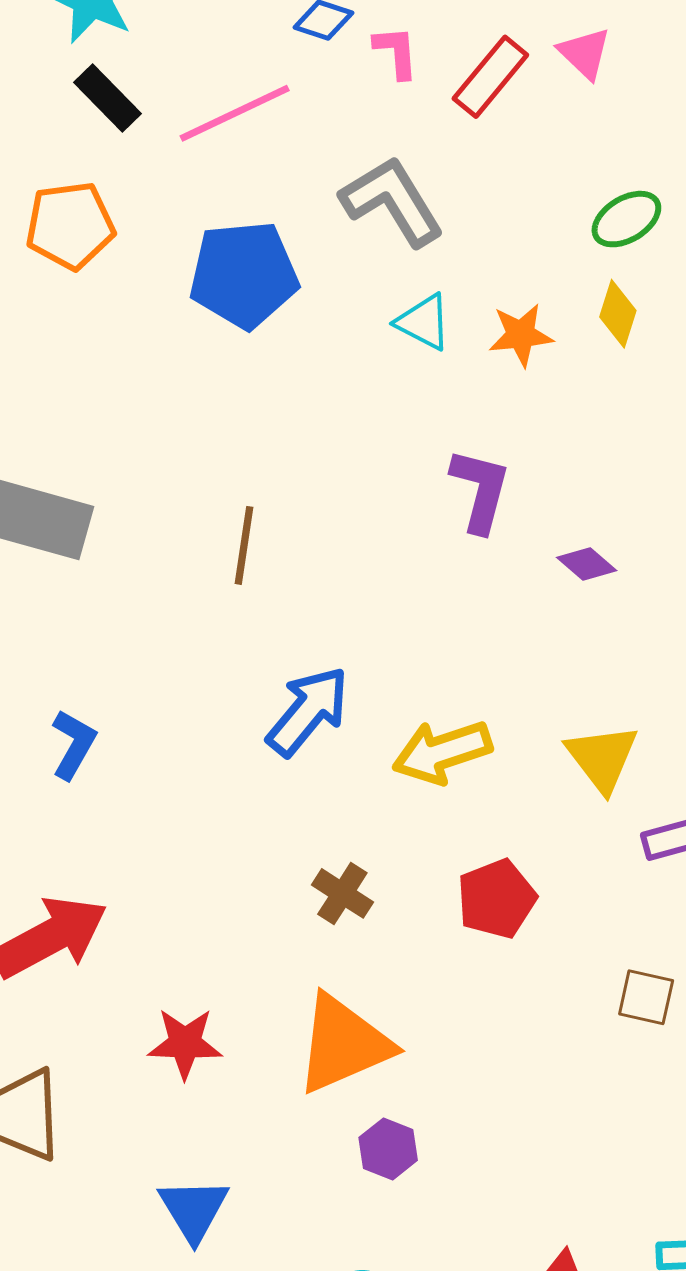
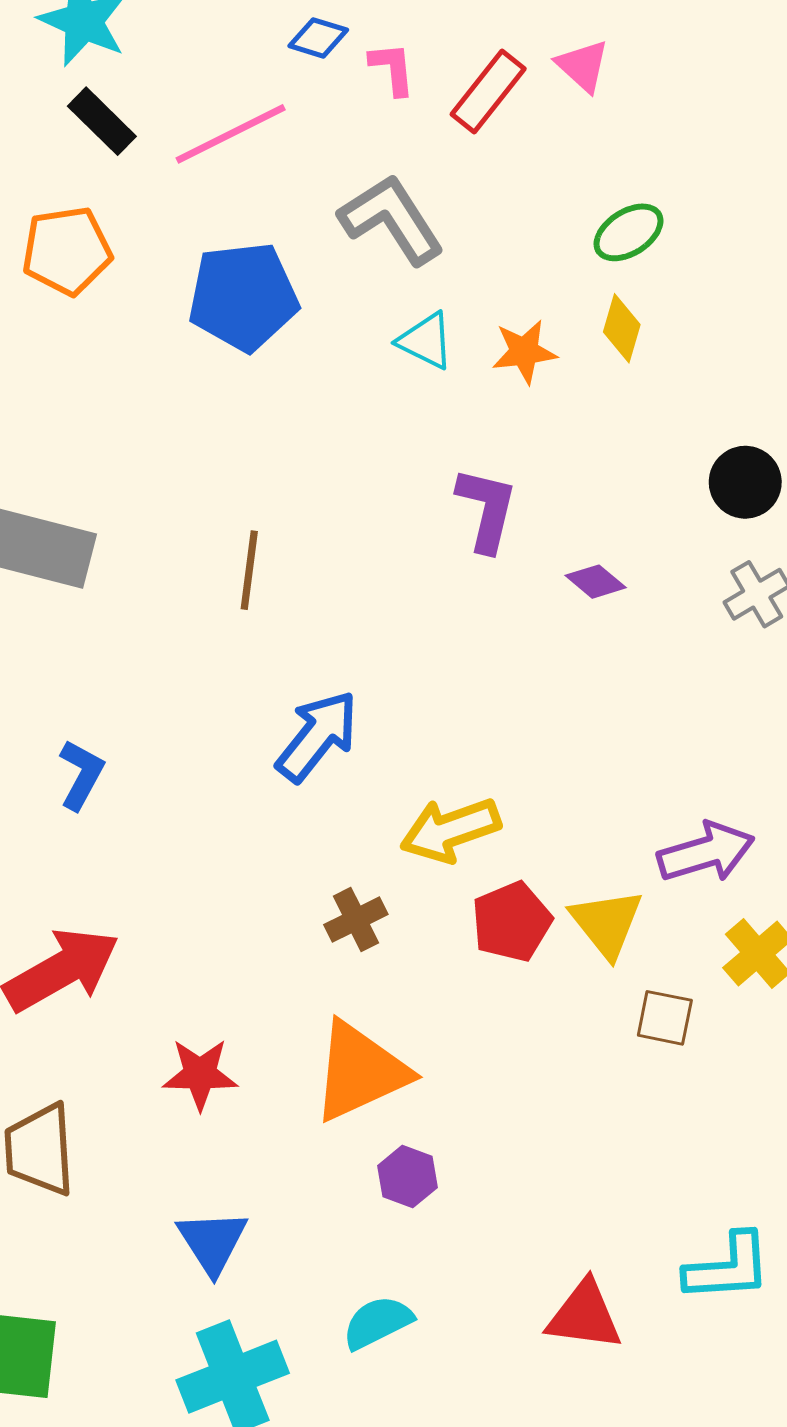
yellow arrow: (442, 752) -> (450, 830), moved
yellow triangle: (602, 758) -> (607, 923), moved
brown cross: (342, 893) -> (356, 919), turned 32

